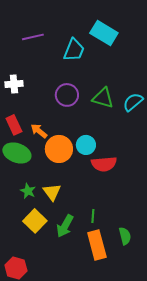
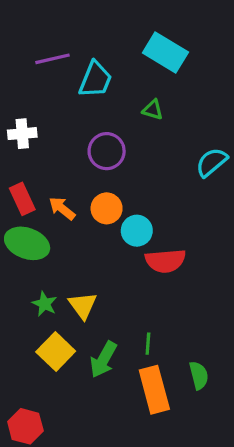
cyan trapezoid: (74, 50) -> (95, 80), moved
green triangle: (103, 98) -> (153, 110), moved, size x0.6
orange circle: (59, 149) -> (107, 208), moved, size x0.7

